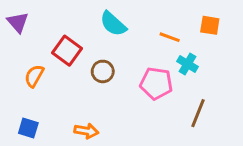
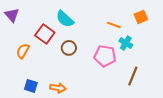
cyan semicircle: (113, 24) -> (65, 19), moved
orange square: (210, 25) -> (141, 17), turned -32
blue square: (28, 128) -> (31, 86), moved

